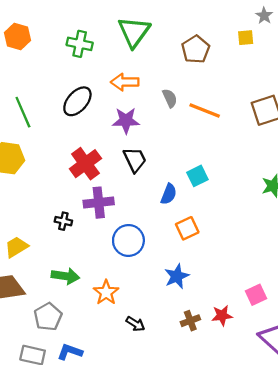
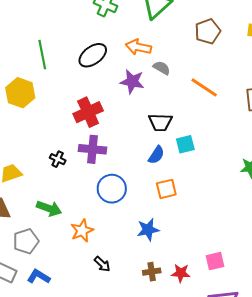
gray semicircle: (170, 98) -> (162, 68), moved, turned -48
black trapezoid: (135, 160) -> (160, 122), moved, turned 105

